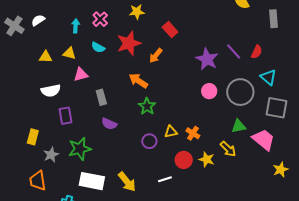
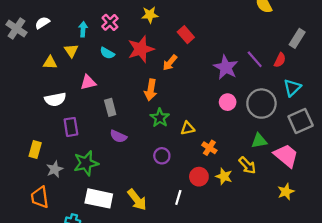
gray rectangle: (274, 19) -> (297, 38), moved, turned 36
yellow triangle: (69, 53) -> (71, 51), moved, turned 40
cyan triangle: (268, 77) -> (292, 88), turned 36
orange arrow: (138, 81) -> (151, 90), turned -114
gray square: (276, 108) -> (301, 121), turned -35
yellow triangle: (171, 132) -> (188, 128), moved
yellow star: (281, 170) -> (286, 192), moved
white line: (165, 179) -> (178, 197), turned -56

